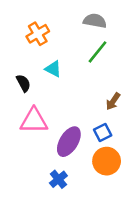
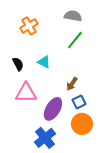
cyan triangle: (53, 69) -> (44, 62), moved
brown arrow: (113, 101) -> (72, 84), moved
blue cross: (58, 179) -> (45, 138), size x1.5

